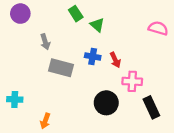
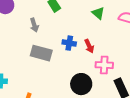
green triangle: (97, 25) -> (98, 13), moved
gray arrow: (45, 42) -> (34, 25), moved

